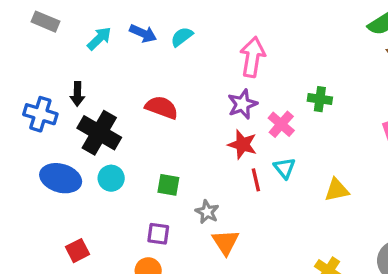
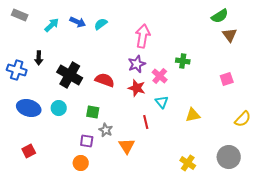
red semicircle: (162, 107) -> (105, 80), moved
black cross: (99, 133) -> (70, 75), moved
red line: (256, 180) -> (146, 122), moved
gray star: (207, 212) -> (106, 130), moved
red square: (77, 251) -> (29, 151), moved

